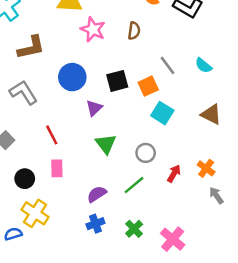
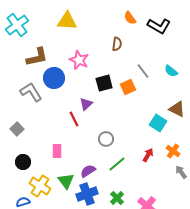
pink star: (93, 29) -> (79, 60), moved
blue circle: (72, 77) -> (54, 78), moved
cyan square: (162, 113) -> (158, 123), moved
red line: (52, 135) -> (74, 119), moved
green triangle: (106, 144) -> (66, 181), moved
gray circle: (146, 153) -> (106, 139), moved
black circle: (25, 179) -> (23, 162), moved
blue cross: (95, 224) -> (87, 194), size x1.5

